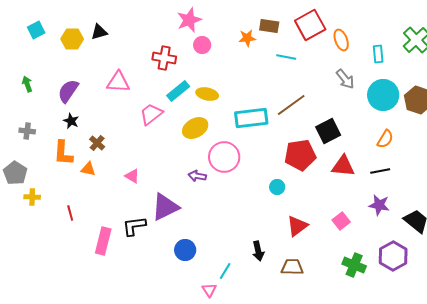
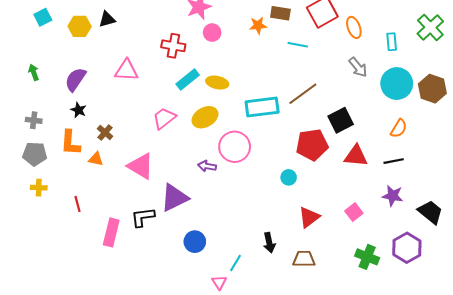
pink trapezoid: (151, 114) -> (164, 118), moved
gray pentagon: (15, 173) -> (35, 154), moved, turned -30
pink triangle: (132, 176) -> (141, 166), size x1.8

